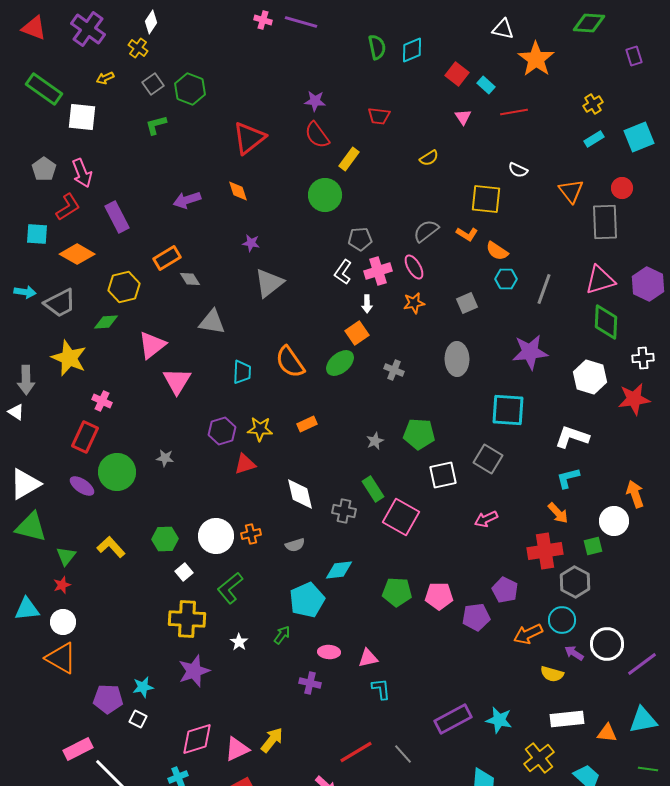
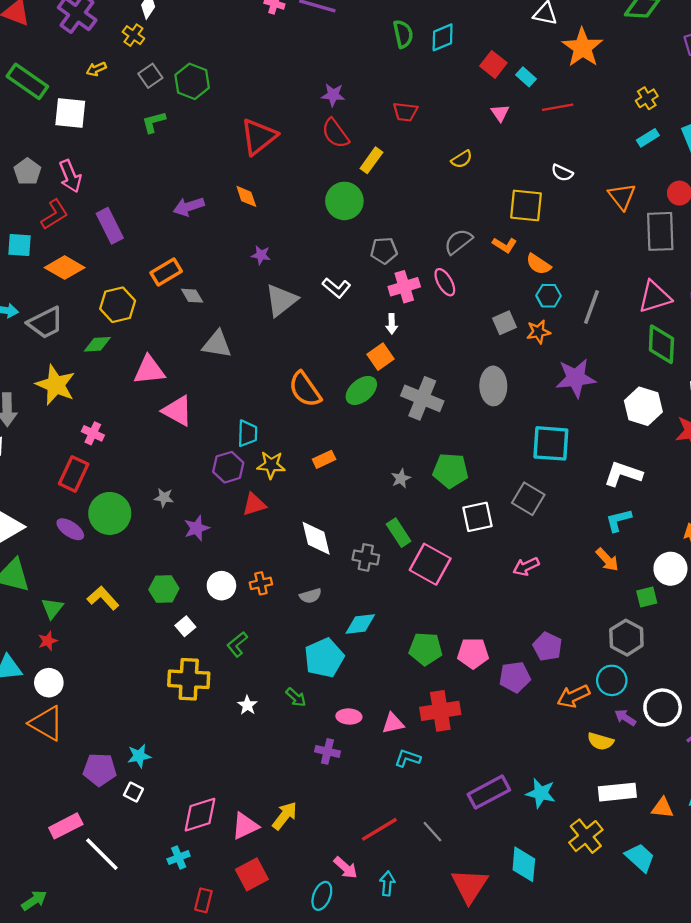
white L-shape: (343, 272) -> (337, 288), moved, turned -85
orange star: (414, 303) -> (538, 332), moved
pink triangle: (152, 345) -> (149, 370), turned 32
gray cross: (394, 370) -> (422, 398), size x1.8
cyan trapezoid: (242, 372) -> (247, 433), moved
pink triangle: (177, 381) -> (177, 411), turned -32
white circle: (216, 536) -> (221, 586), size x0.7
red cross: (545, 551) -> (440, 711), moved
green L-shape: (230, 588) -> (237, 644), size x0.7
green arrow: (282, 635) -> (296, 697), turned 96
purple star: (194, 671) -> (197, 528), moved, size x0.7
cyan L-shape: (381, 689) -> (408, 758), turned -65

